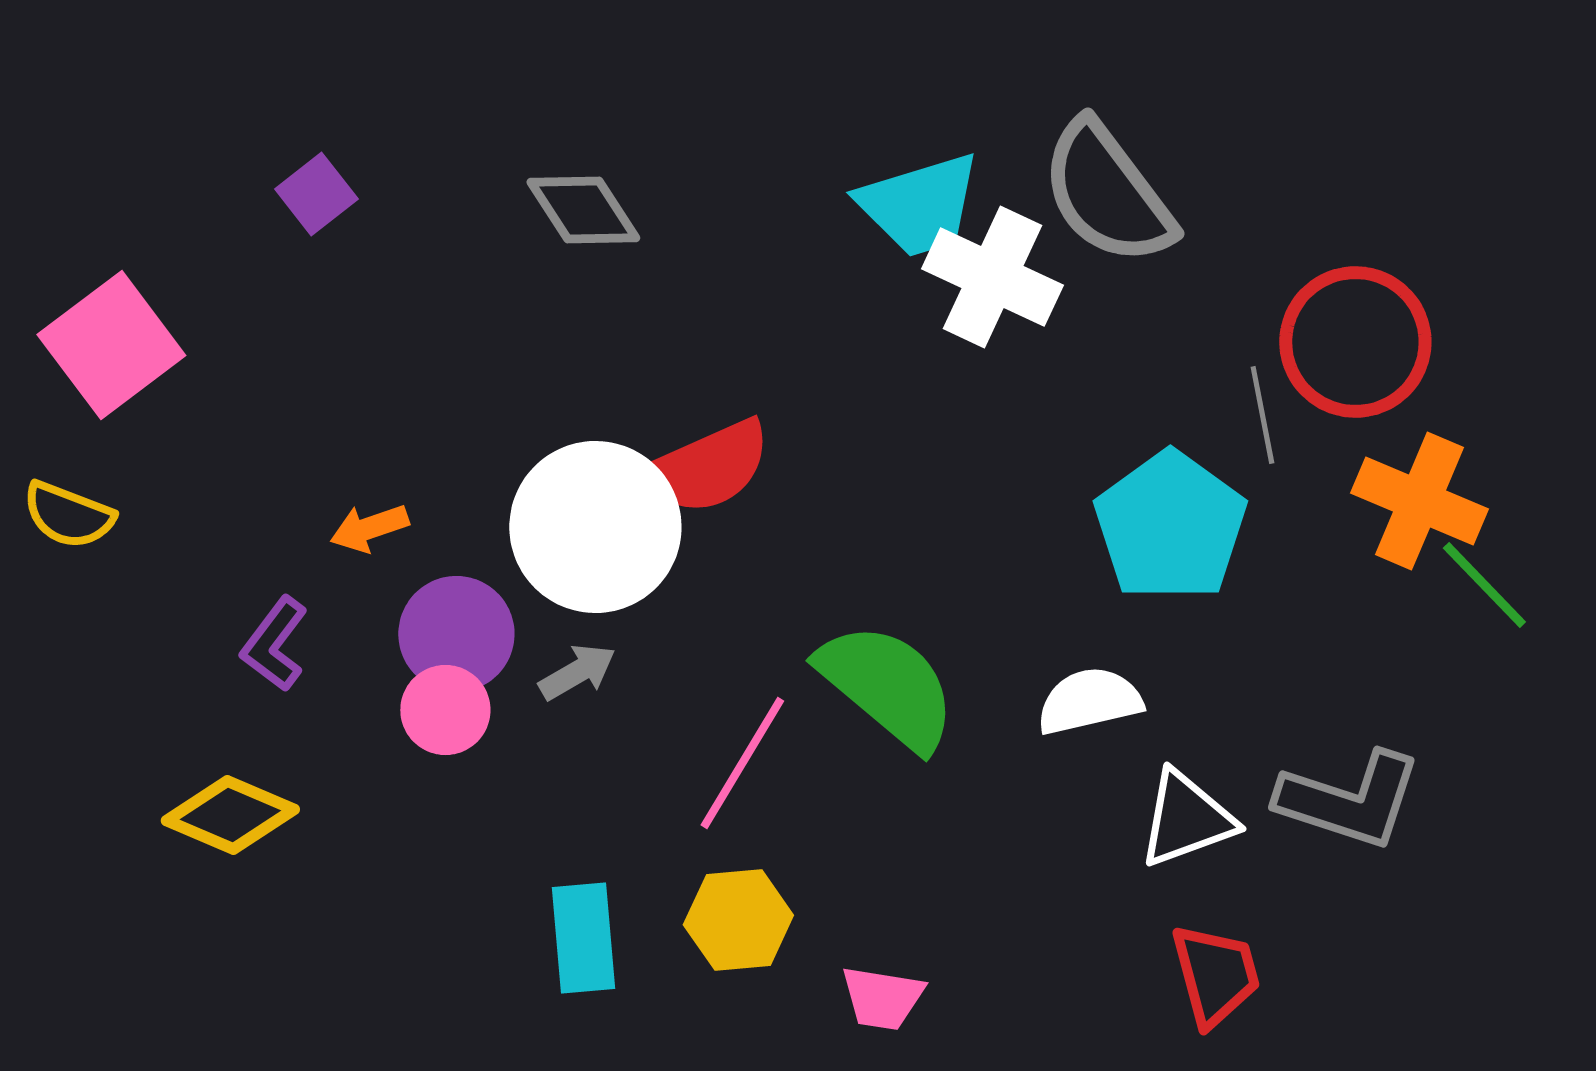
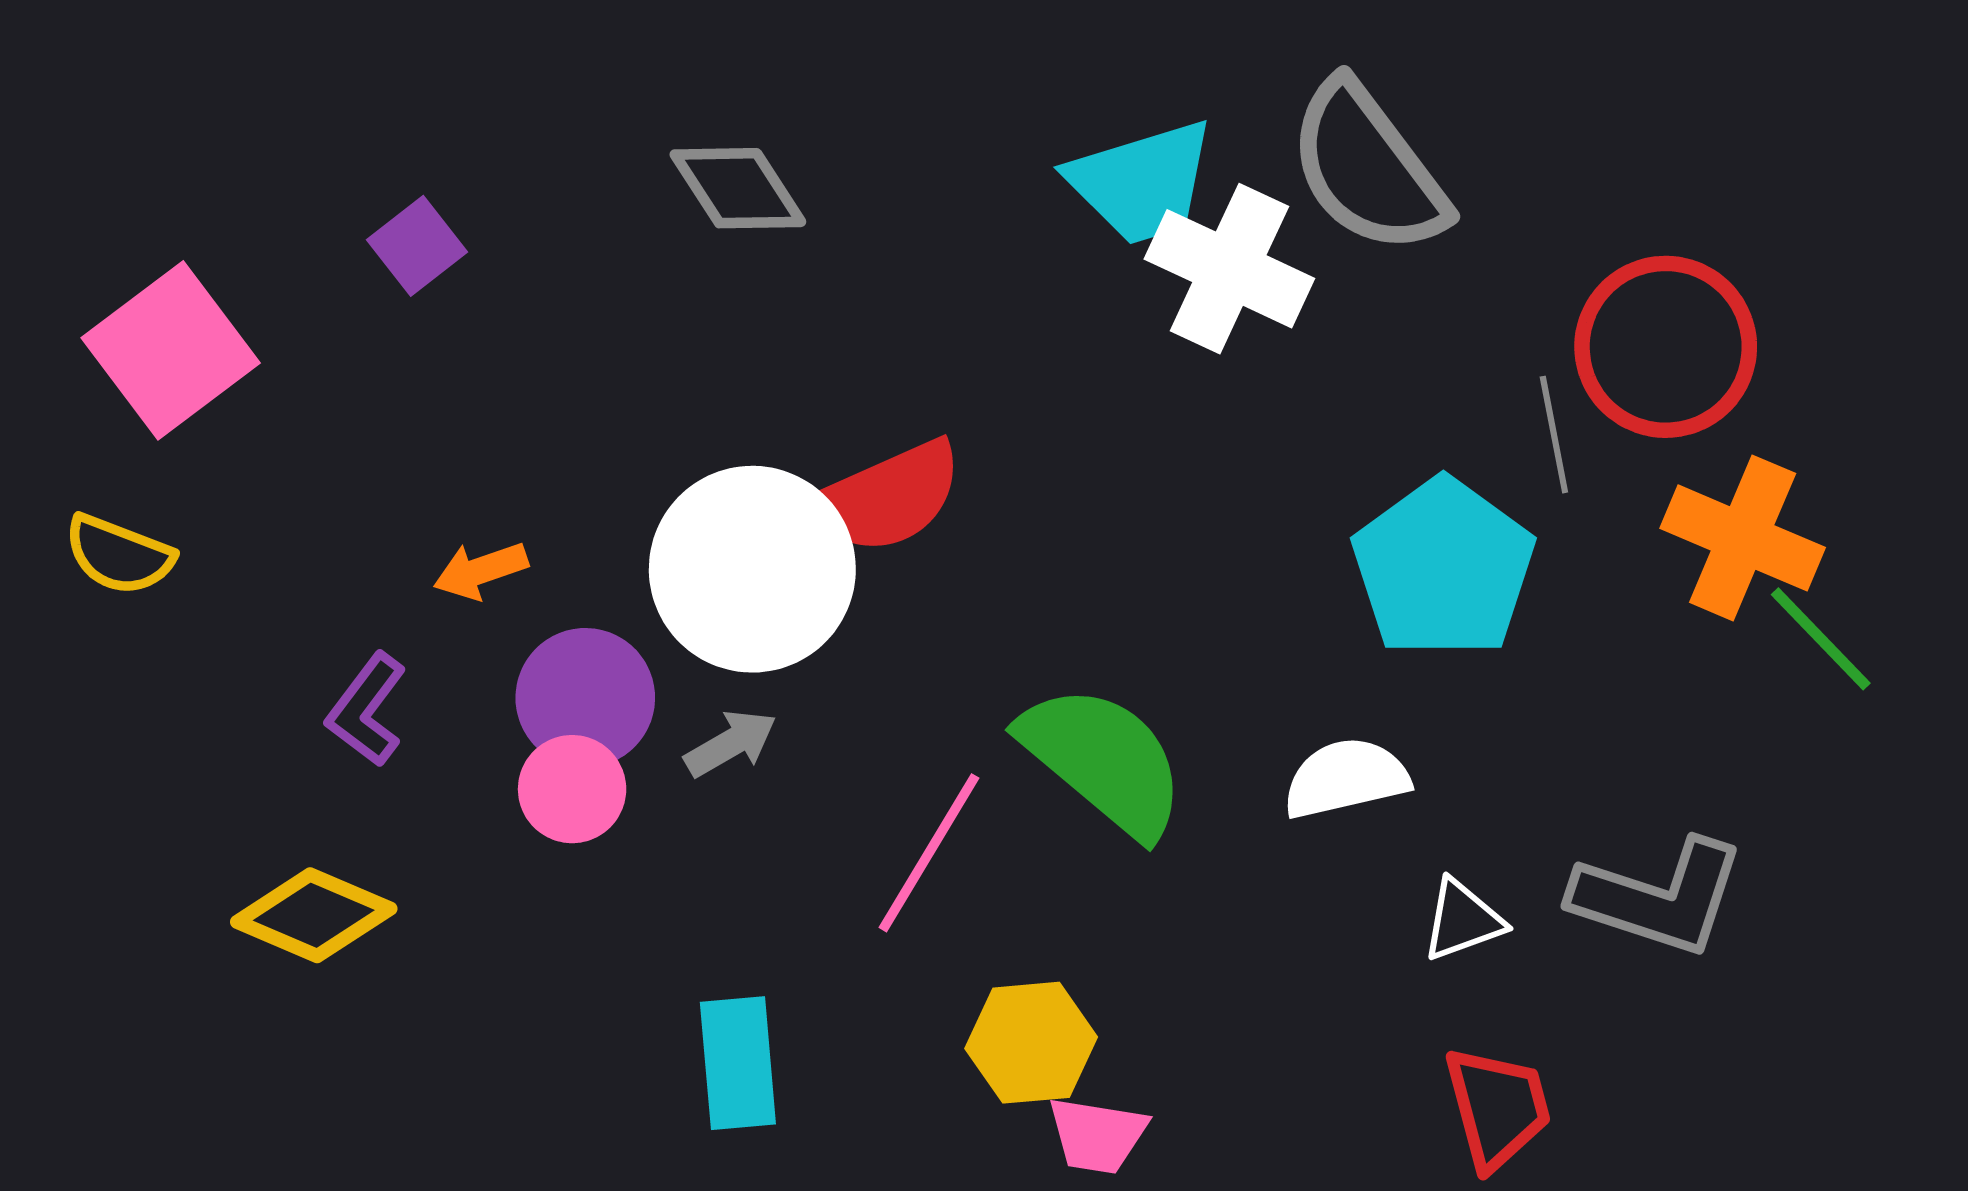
purple square: (316, 194) -> (417, 246), moved
white triangle: (1186, 819) -> (1463, 920), size x0.7
yellow hexagon: (738, 920) -> (1031, 1043), moved

